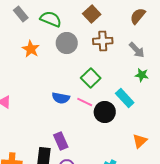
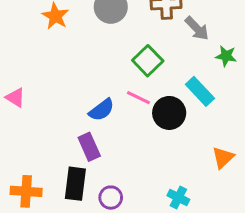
gray arrow: (137, 50) -> (197, 28), moved
blue semicircle: (61, 98) -> (101, 110), moved, turned -48
purple rectangle: (61, 141) -> (89, 147), moved

